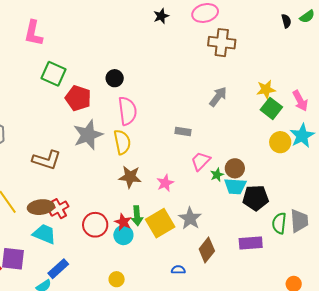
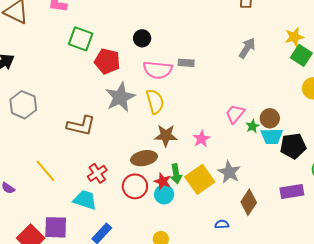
pink semicircle: (127, 111) -> (158, 70), turned 108
gray rectangle: (183, 132) -> (186, 63), moved
brown ellipse: (41, 207) -> (144, 158), moved

